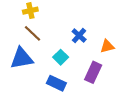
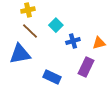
blue cross: (79, 36) -> (73, 41), moved, turned 32
cyan square: (61, 57) -> (56, 25), moved

